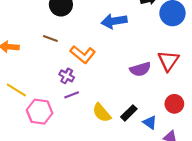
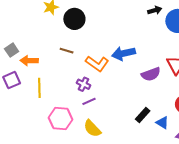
blue arrow: (114, 21) -> (123, 53), moved
yellow line: (16, 90) -> (39, 88), moved, turned 60
yellow semicircle: (102, 113) -> (92, 128), moved

